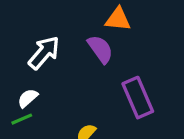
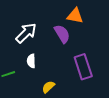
white semicircle: (28, 98) -> (31, 61), moved, turned -56

